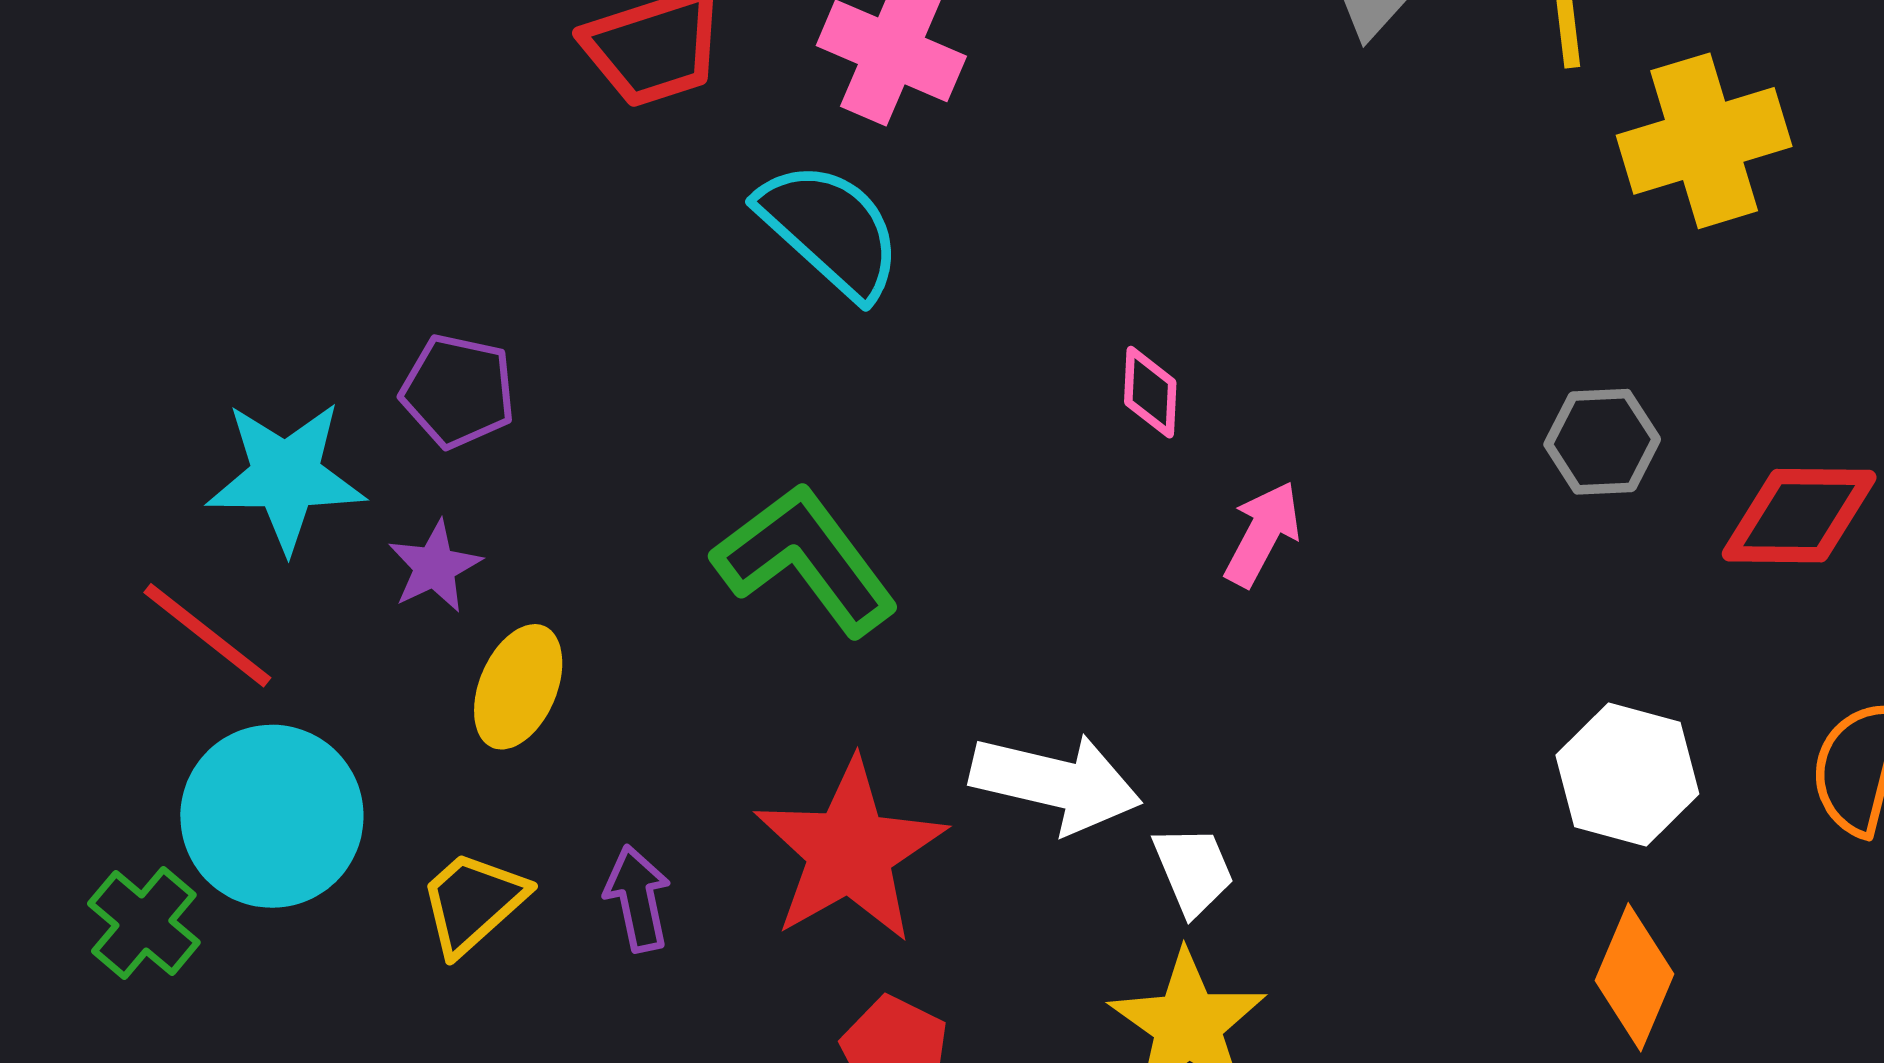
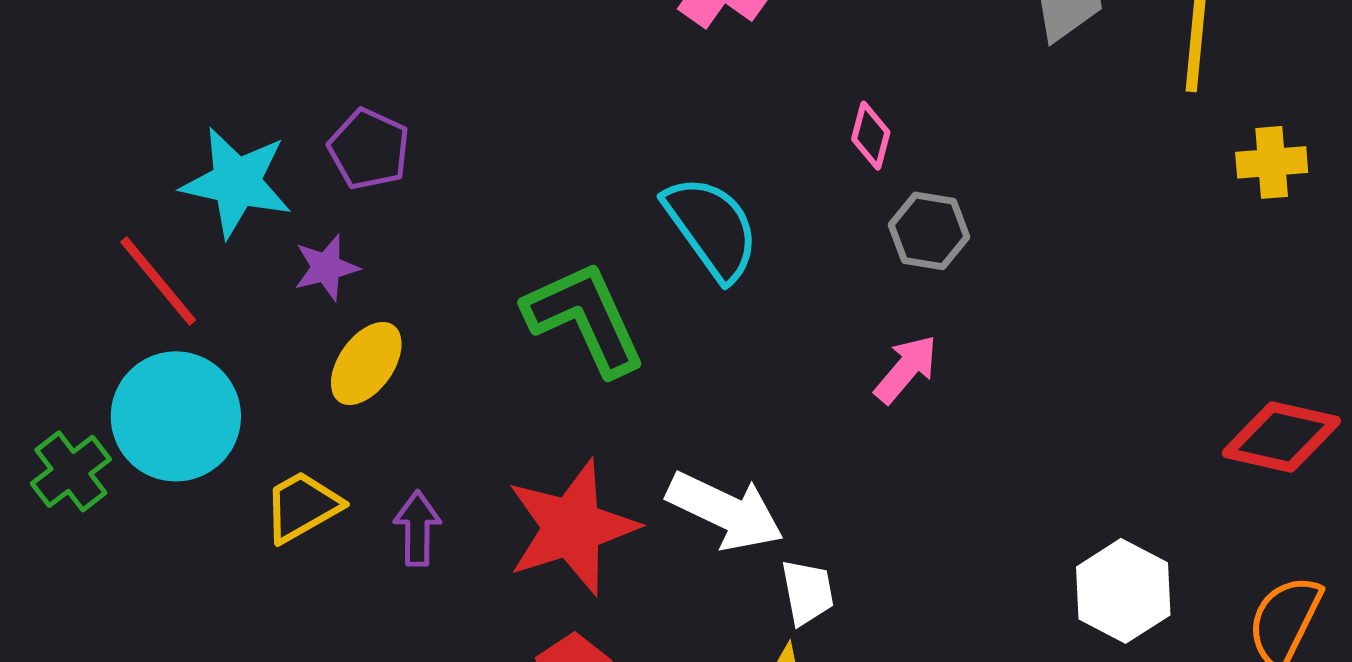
yellow cross: (1704, 141) -> (1272, 162), size x0.6
cyan semicircle: (830, 230) -> (712, 228), moved
pink diamond: (1150, 392) -> (871, 136), moved
gray hexagon: (1602, 442) -> (929, 231), moved

